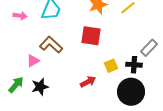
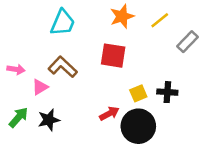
pink arrow: (20, 16) -> (16, 69), moved
gray rectangle: (149, 48) -> (188, 42), moved
black circle: (131, 92) -> (138, 126), moved

